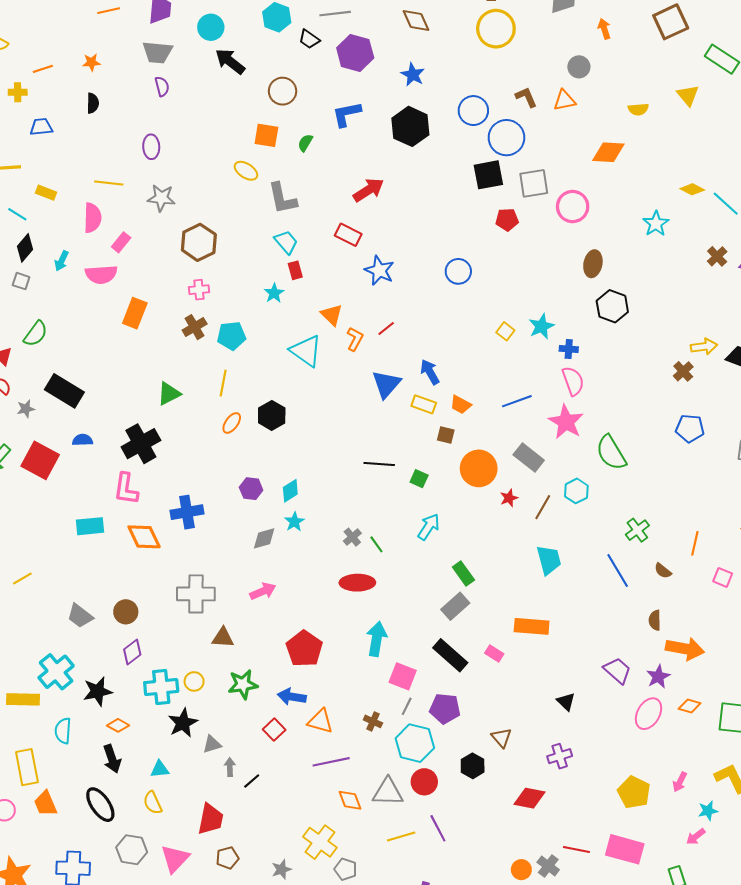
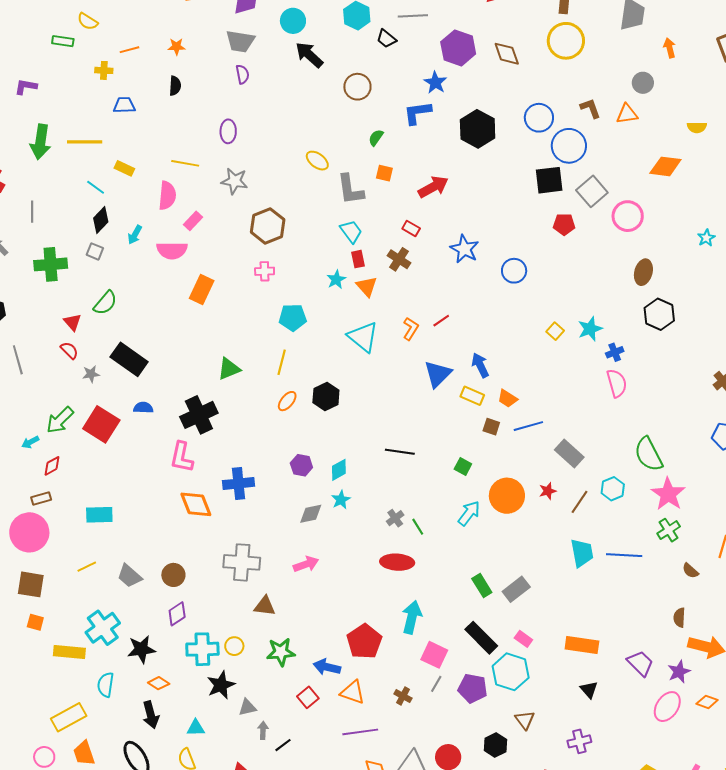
brown diamond: (416, 21) -> (507, 54), moved
purple hexagon: (355, 53) -> (458, 48), moved
blue star: (413, 75) -> (435, 83), moved
orange square: (266, 135) -> (384, 173), moved, size x0.7
gray square: (534, 183) -> (592, 191), turned -36
cyan star: (656, 224) -> (706, 238), size x0.7
red rectangle: (348, 235) -> (411, 228), size x0.7
blue star: (379, 270) -> (464, 249), moved
orange triangle: (332, 315) -> (367, 287), moved
brown cross: (195, 327) -> (399, 259), moved, turned -30
blue cross: (569, 349) -> (615, 352), turned -30
blue line: (517, 401) -> (528, 426), moved
pink star: (566, 422) -> (668, 494), moved
black line: (379, 464) -> (400, 452), moved
orange circle: (479, 468) -> (507, 496), moved
cyan rectangle: (90, 526) -> (99, 515), moved
blue line: (618, 571) -> (624, 555), moved, turned -60
green rectangle: (463, 574) -> (482, 586), moved
yellow line: (22, 578) -> (87, 567), moved
gray rectangle: (455, 606) -> (516, 589), moved
orange rectangle: (532, 626) -> (582, 645), moved
red pentagon: (304, 649) -> (364, 641), moved
cyan hexagon: (415, 743) -> (511, 672), moved
yellow rectangle: (27, 767) -> (69, 717), turned 68

